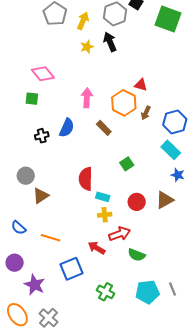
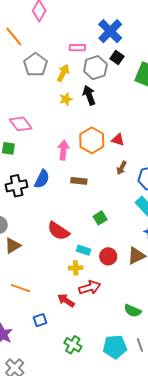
orange hexagon: (124, 103) -> (92, 140), moved
brown rectangle: (104, 128) -> (79, 181), turned -42
black cross: (42, 136) -> (17, 186), size x1.5
red semicircle: (86, 179) -> (58, 231), turned -60
cyan rectangle: (103, 197) -> (83, 250), moved
green semicircle: (137, 255) -> (133, 311), moved
blue square: (72, 269) -> (40, 320), size x0.6

